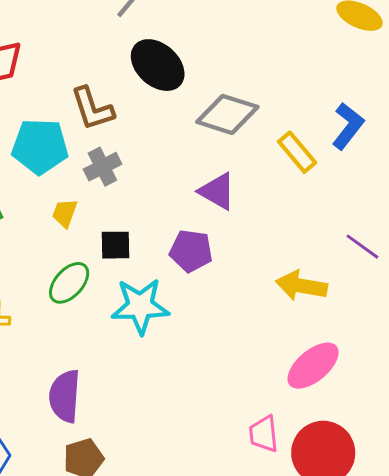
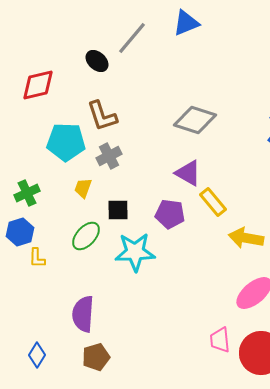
black ellipse: (158, 65) -> (97, 61), moved, size x0.6
yellow rectangle: (297, 152) -> (213, 202), moved

